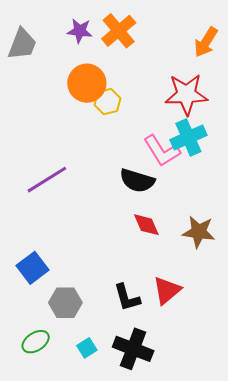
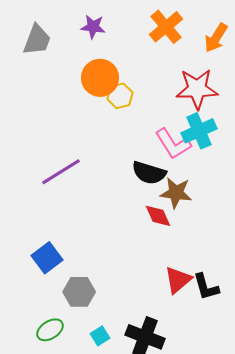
orange cross: (119, 31) -> (166, 27), moved
brown star: (199, 232) -> (176, 193), moved
black L-shape: (127, 298) -> (206, 287), moved

